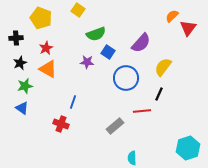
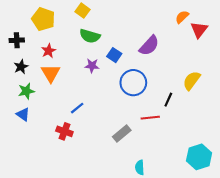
green semicircle: (96, 34) -> (90, 36), moved, turned 36
yellow semicircle: (163, 67) -> (192, 81), moved
orange triangle: (48, 69) -> (51, 73), turned 30
blue line: (73, 102) -> (77, 108), turned 32

